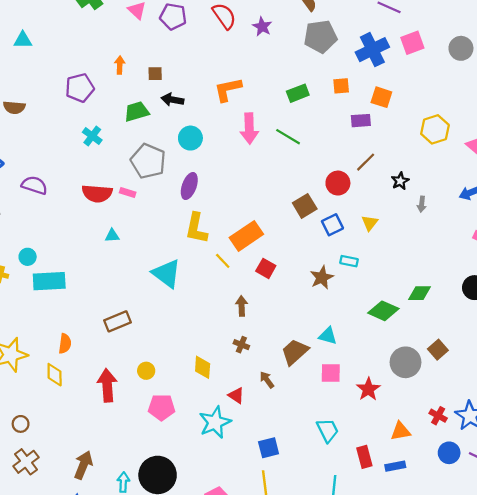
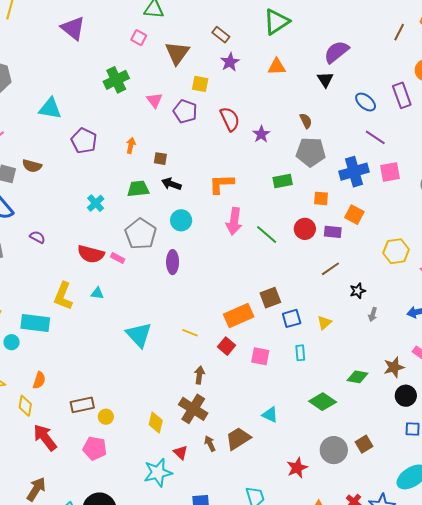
cyan triangle: (23, 40) -> (50, 108), size x1.4
purple pentagon: (80, 88) -> (84, 141), moved, turned 30
green rectangle: (298, 93) -> (283, 181), moved
red circle: (338, 183) -> (305, 229), moved
purple semicircle: (34, 185) -> (37, 237), size x0.7
purple ellipse: (189, 186) -> (173, 262), turned -30
yellow L-shape: (196, 228) -> (63, 296), moved
orange rectangle: (246, 236) -> (239, 315), moved
cyan circle: (28, 257) -> (12, 342), moved
yellow line: (223, 261) -> (190, 333), turned -35
cyan rectangle: (349, 261) -> (300, 353), turned 63
brown star: (322, 277) -> (394, 367), moved
green diamond: (420, 293) -> (357, 377), moved
brown rectangle: (118, 321) -> (82, 405), moved
brown cross: (241, 345) -> (193, 409), size x2.0
brown trapezoid: (295, 352) -> (238, 439), moved
pink square: (331, 373) -> (260, 356), moved
red arrow: (107, 385) -> (45, 437), moved, turned -44
pink pentagon: (162, 407) -> (95, 448), moved

